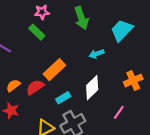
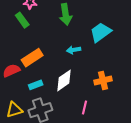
pink line: (119, 112) -> (85, 108), turned -32

